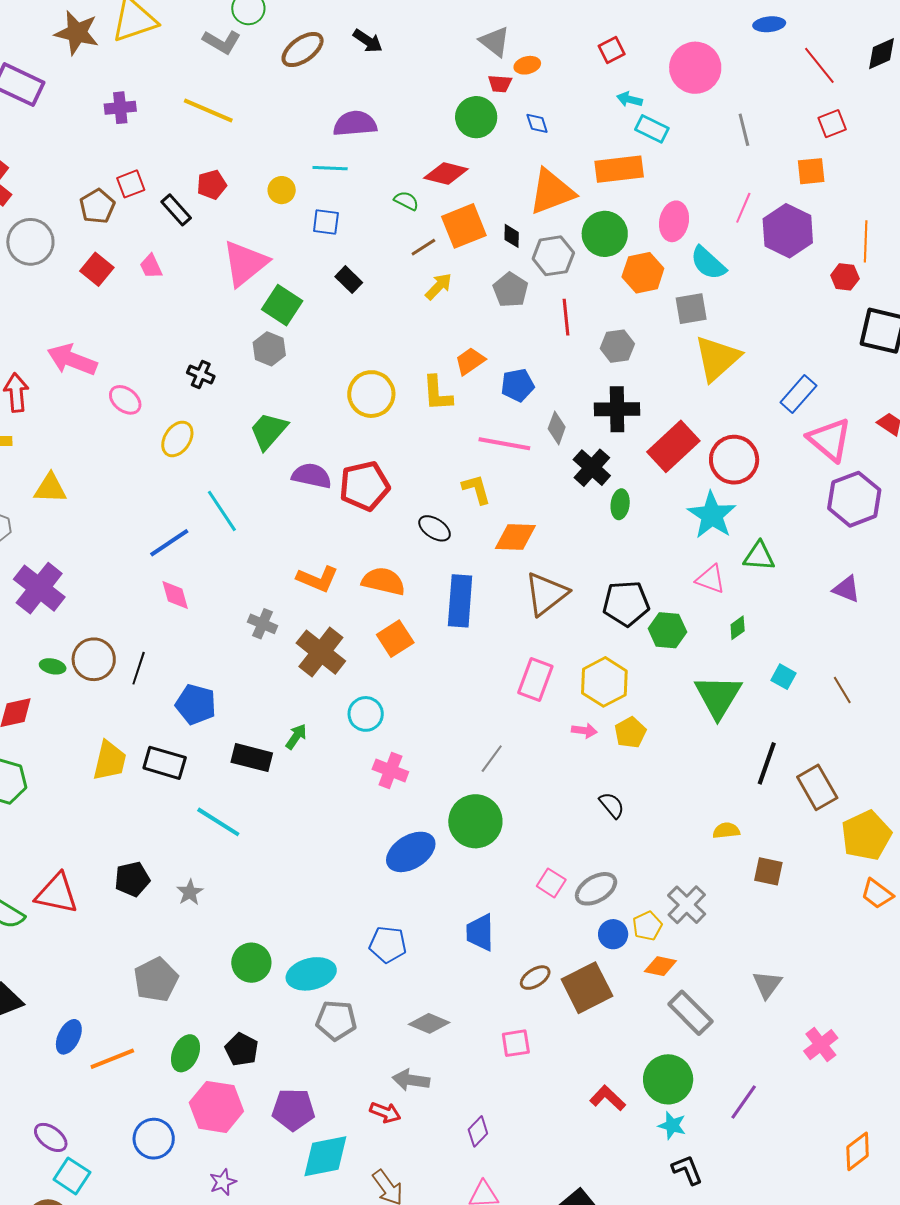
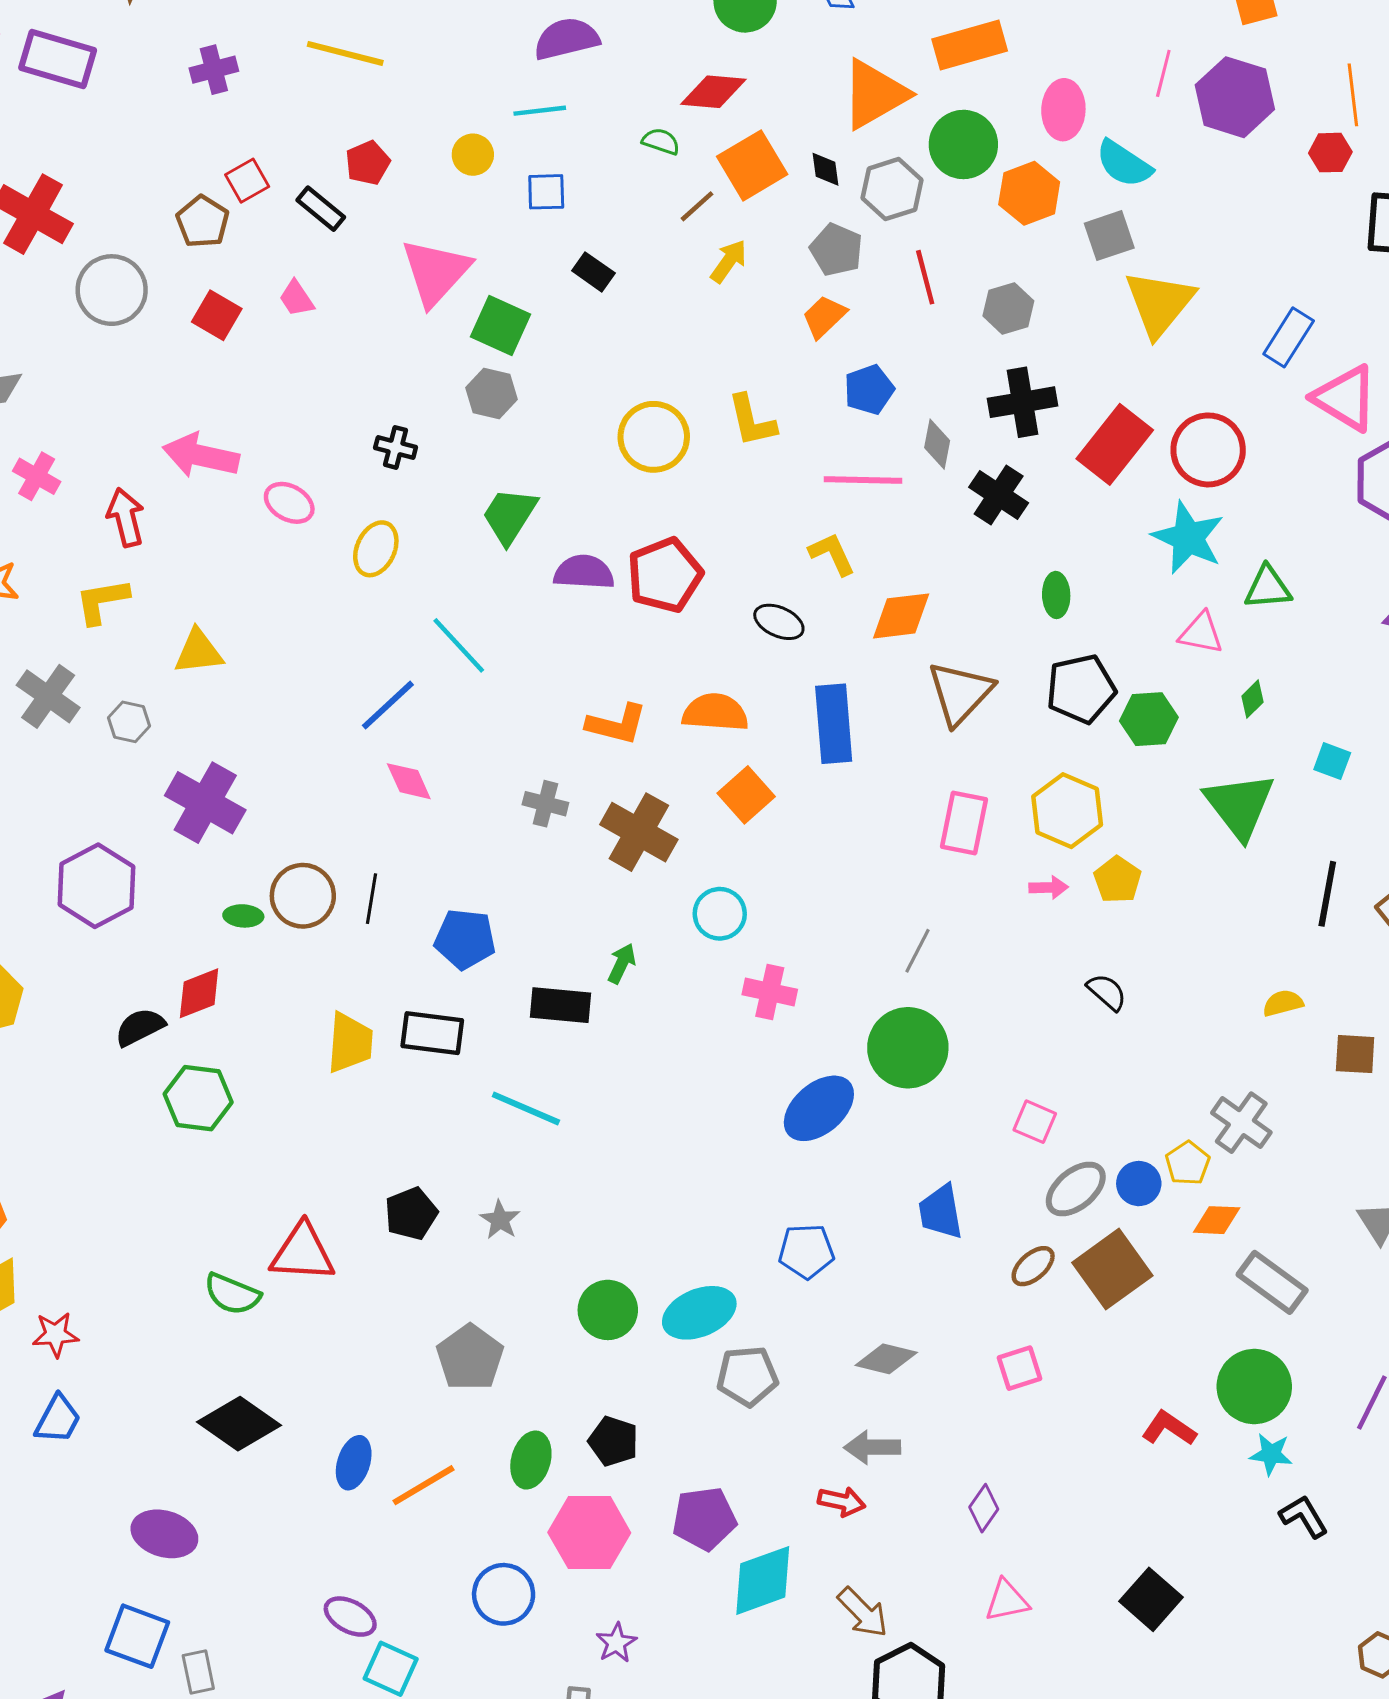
orange trapezoid: (470, 361) -> (824, 317), moved
green ellipse: (620, 504) -> (1056, 595), moved
gray ellipse: (596, 889) -> (1076, 1189), moved

